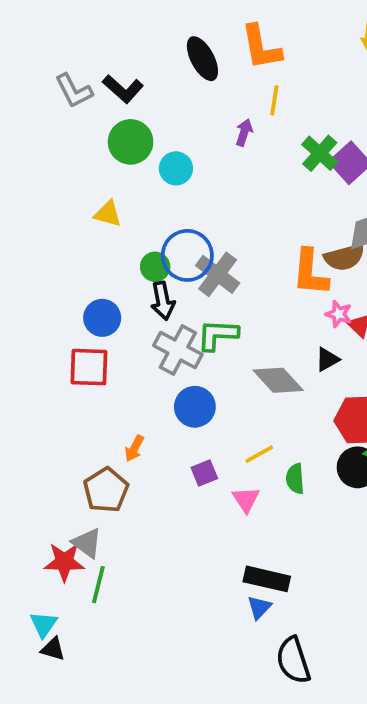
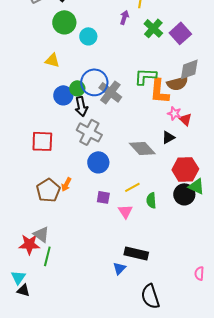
green cross: (320, 153) -> (153, 28), moved
blue circle: (102, 318) -> (63, 95), moved
green L-shape: (218, 335) -> (145, 76), moved
purple square: (204, 473) -> (103, 197), turned 32
brown pentagon: (106, 490) -> (48, 190), moved
blue triangle: (259, 607) -> (119, 268), moved

